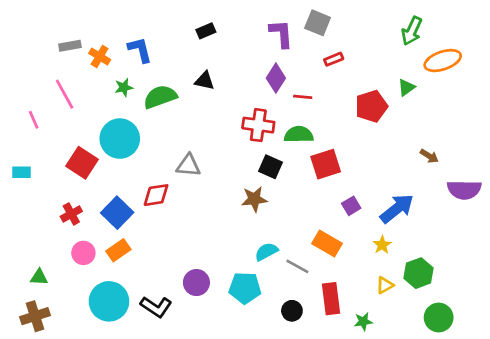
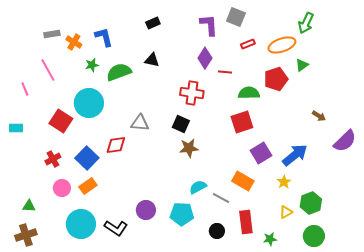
orange ellipse: (443, 61) -> (282, 45), moved
green semicircle: (299, 135) -> (249, 93), moved
black square: (270, 167) -> (181, 124), moved
purple semicircle: (464, 190) -> (345, 141), turned -45
purple square: (351, 206) -> (261, 153), size x1.5
green circle: (439, 318) -> (314, 236), moved

